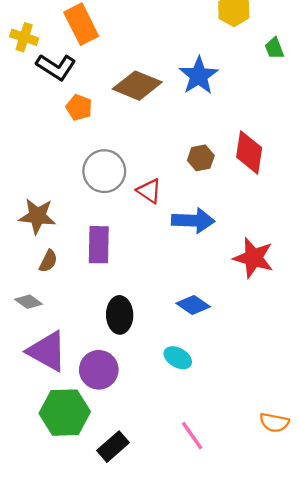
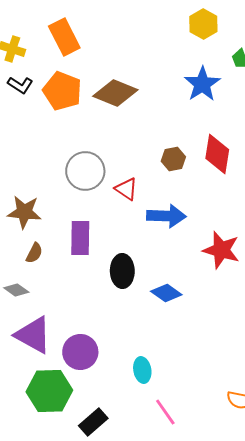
black L-shape: (56, 67) -> (20, 85), moved, size x0.7
blue star: (199, 76) -> (202, 84), moved
orange pentagon: (79, 107) -> (62, 91), moved, size x1.6
black ellipse: (120, 315) -> (122, 271), moved
cyan ellipse: (178, 358) -> (142, 370), moved, turned 50

